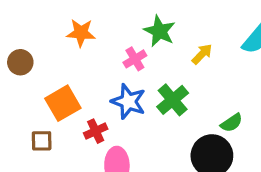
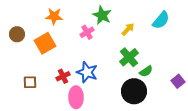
green cross: (173, 100) -> (129, 57), moved
blue star: (128, 102) -> (87, 72), moved
orange square: (63, 103) -> (45, 43), moved

